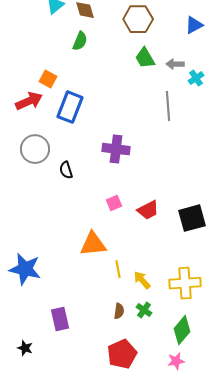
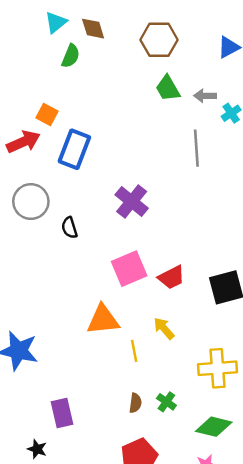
green semicircle: (80, 41) -> (71, 56), moved
purple cross: (116, 149) -> (132, 202), turned 32
pink square: (114, 203) -> (129, 269), size x1.8
yellow arrow: (142, 280) -> (164, 328), moved
green diamond: (182, 330) -> (214, 427), turned 64
black star: (25, 348) -> (37, 449), moved

